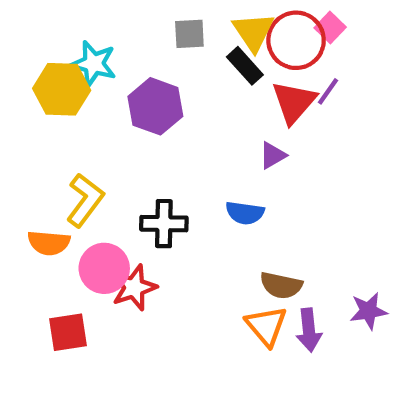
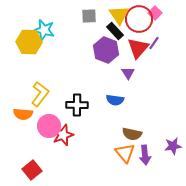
purple hexagon: (155, 106) -> (106, 50), moved
purple triangle: (273, 155) -> (128, 73), turned -32
red square: (68, 332) -> (32, 170), moved, turned -30

